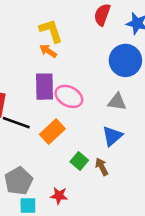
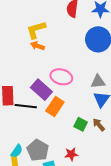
yellow L-shape: (51, 31) -> (36, 30), turned -75
purple rectangle: (44, 87) -> (41, 90), moved, turned -35
gray triangle: (117, 102) -> (98, 82), moved

